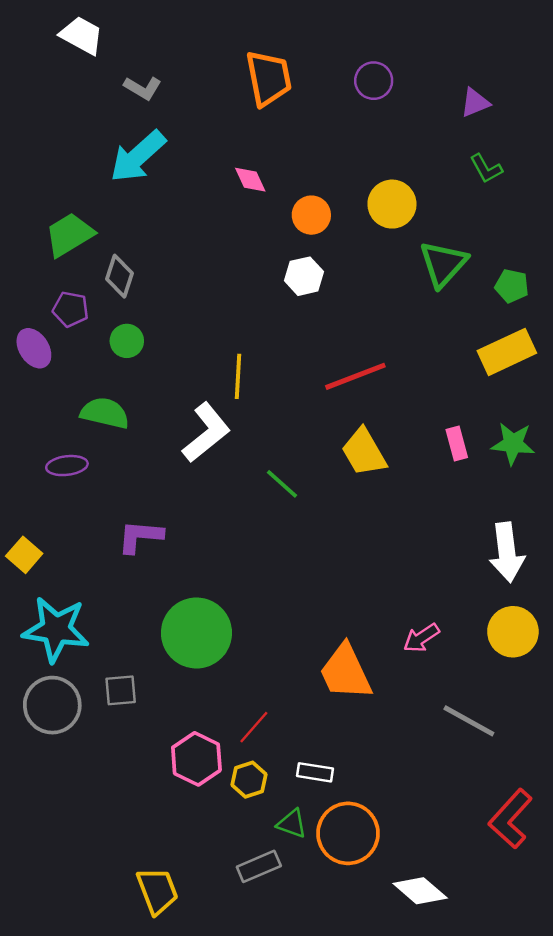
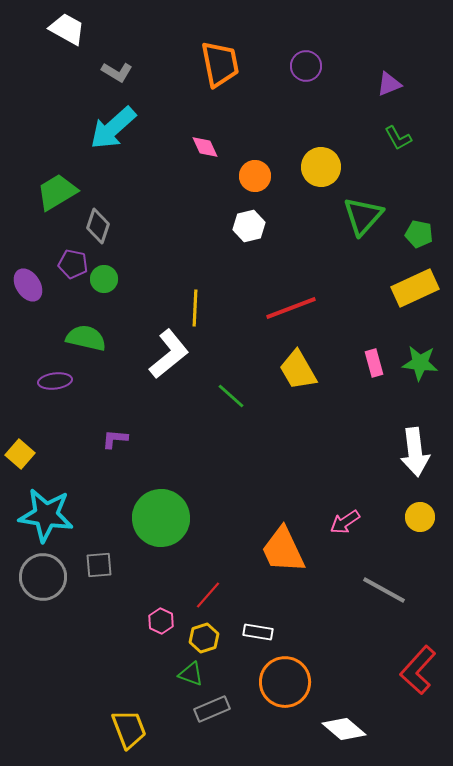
purple pentagon: (71, 309) -> (73, 264), moved
purple L-shape: (140, 536) -> (115, 439), size x0.7
yellow circle: (513, 632) -> (420, 517), size x0.7
pink hexagon: (196, 759) -> (161, 621), size x0.6
green triangle: (292, 824) -> (191, 674), moved

